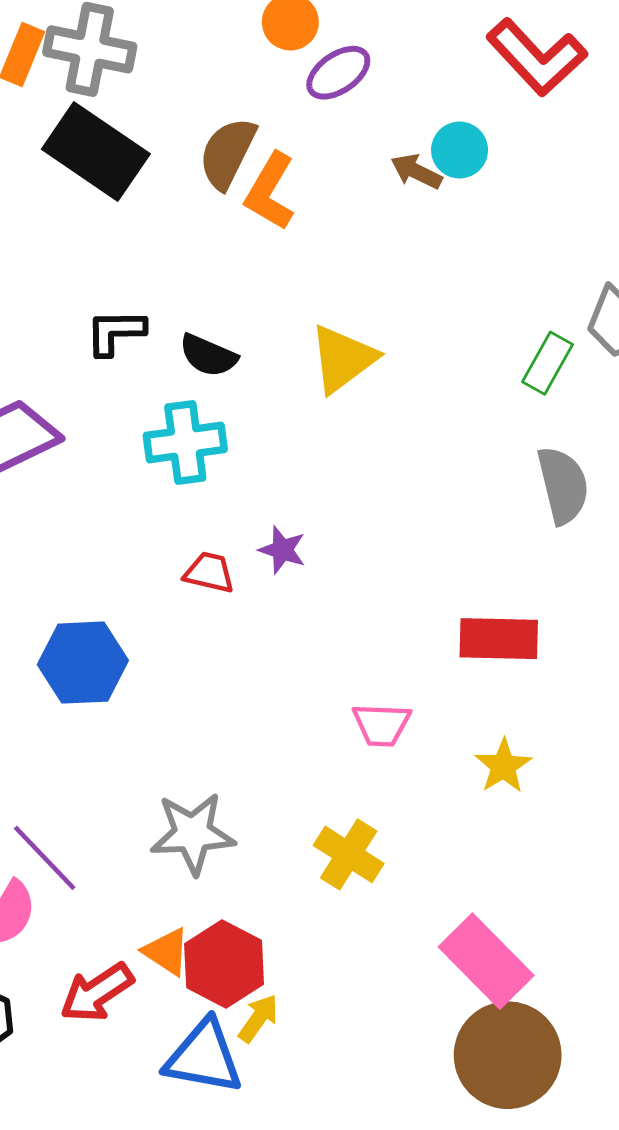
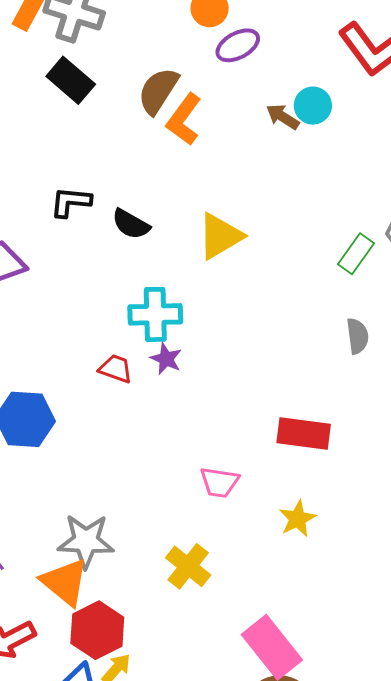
black rectangle: (96, 151) -> (71, 80), size x0.7
cyan cross: (185, 442) -> (155, 314), moved
gray semicircle: (563, 485) -> (357, 336), size x0.7
orange triangle: (166, 952) -> (65, 582), moved, size x1.5

